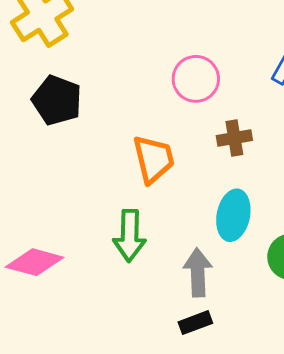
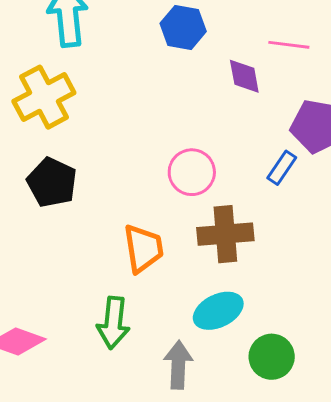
brown cross: (234, 138) -> (225, 234), size x1.6
cyan ellipse: (233, 215) -> (218, 311), turned 48

